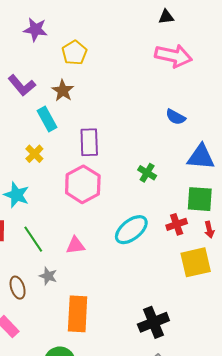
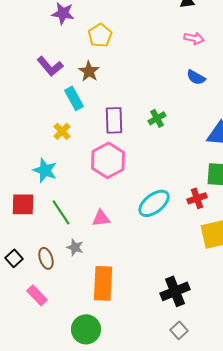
pink arrow: (173, 56) -> (194, 38), size x0.6
blue semicircle: (176, 117) -> (196, 77), moved
green cross: (147, 173) -> (157, 118), moved, turned 30

